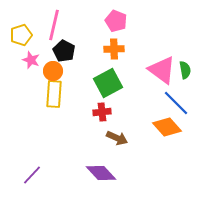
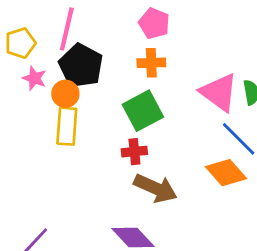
black pentagon: (64, 51) -> (81, 66), size x1.4
brown arrow: (117, 138) -> (156, 188), size x1.4

